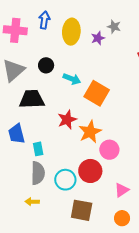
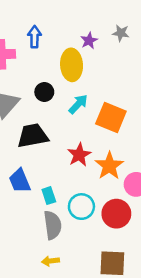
yellow ellipse: (71, 32) -> (72, 65), moved
purple star: (98, 38) -> (89, 41), moved
cyan arrow: (72, 79) -> (78, 104), turned -60
cyan circle: (65, 180) -> (81, 207), moved

